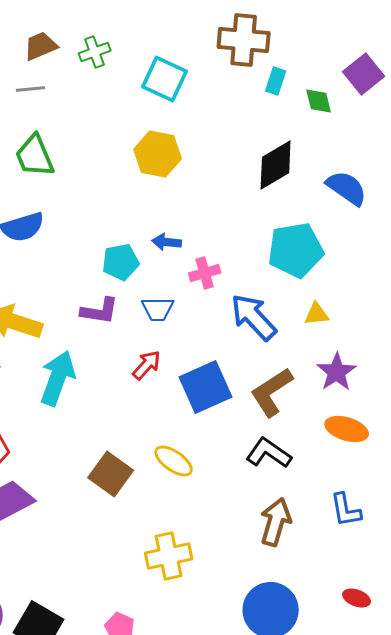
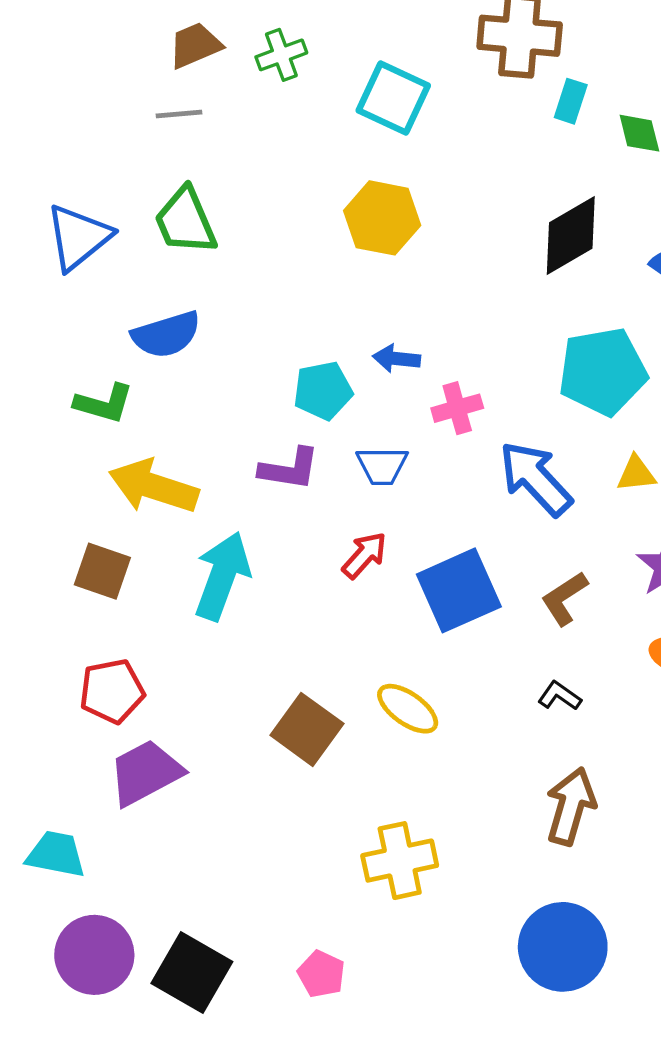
brown L-shape: (272, 392) -> (564, 598), size x0.7
black L-shape: (269, 453) -> (560, 696), size x0.6

